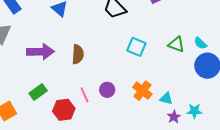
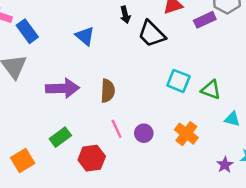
green triangle: (176, 44) -> (211, 90), moved
pink line: (85, 95) -> (117, 129), moved
cyan triangle: (166, 98) -> (232, 119), moved

